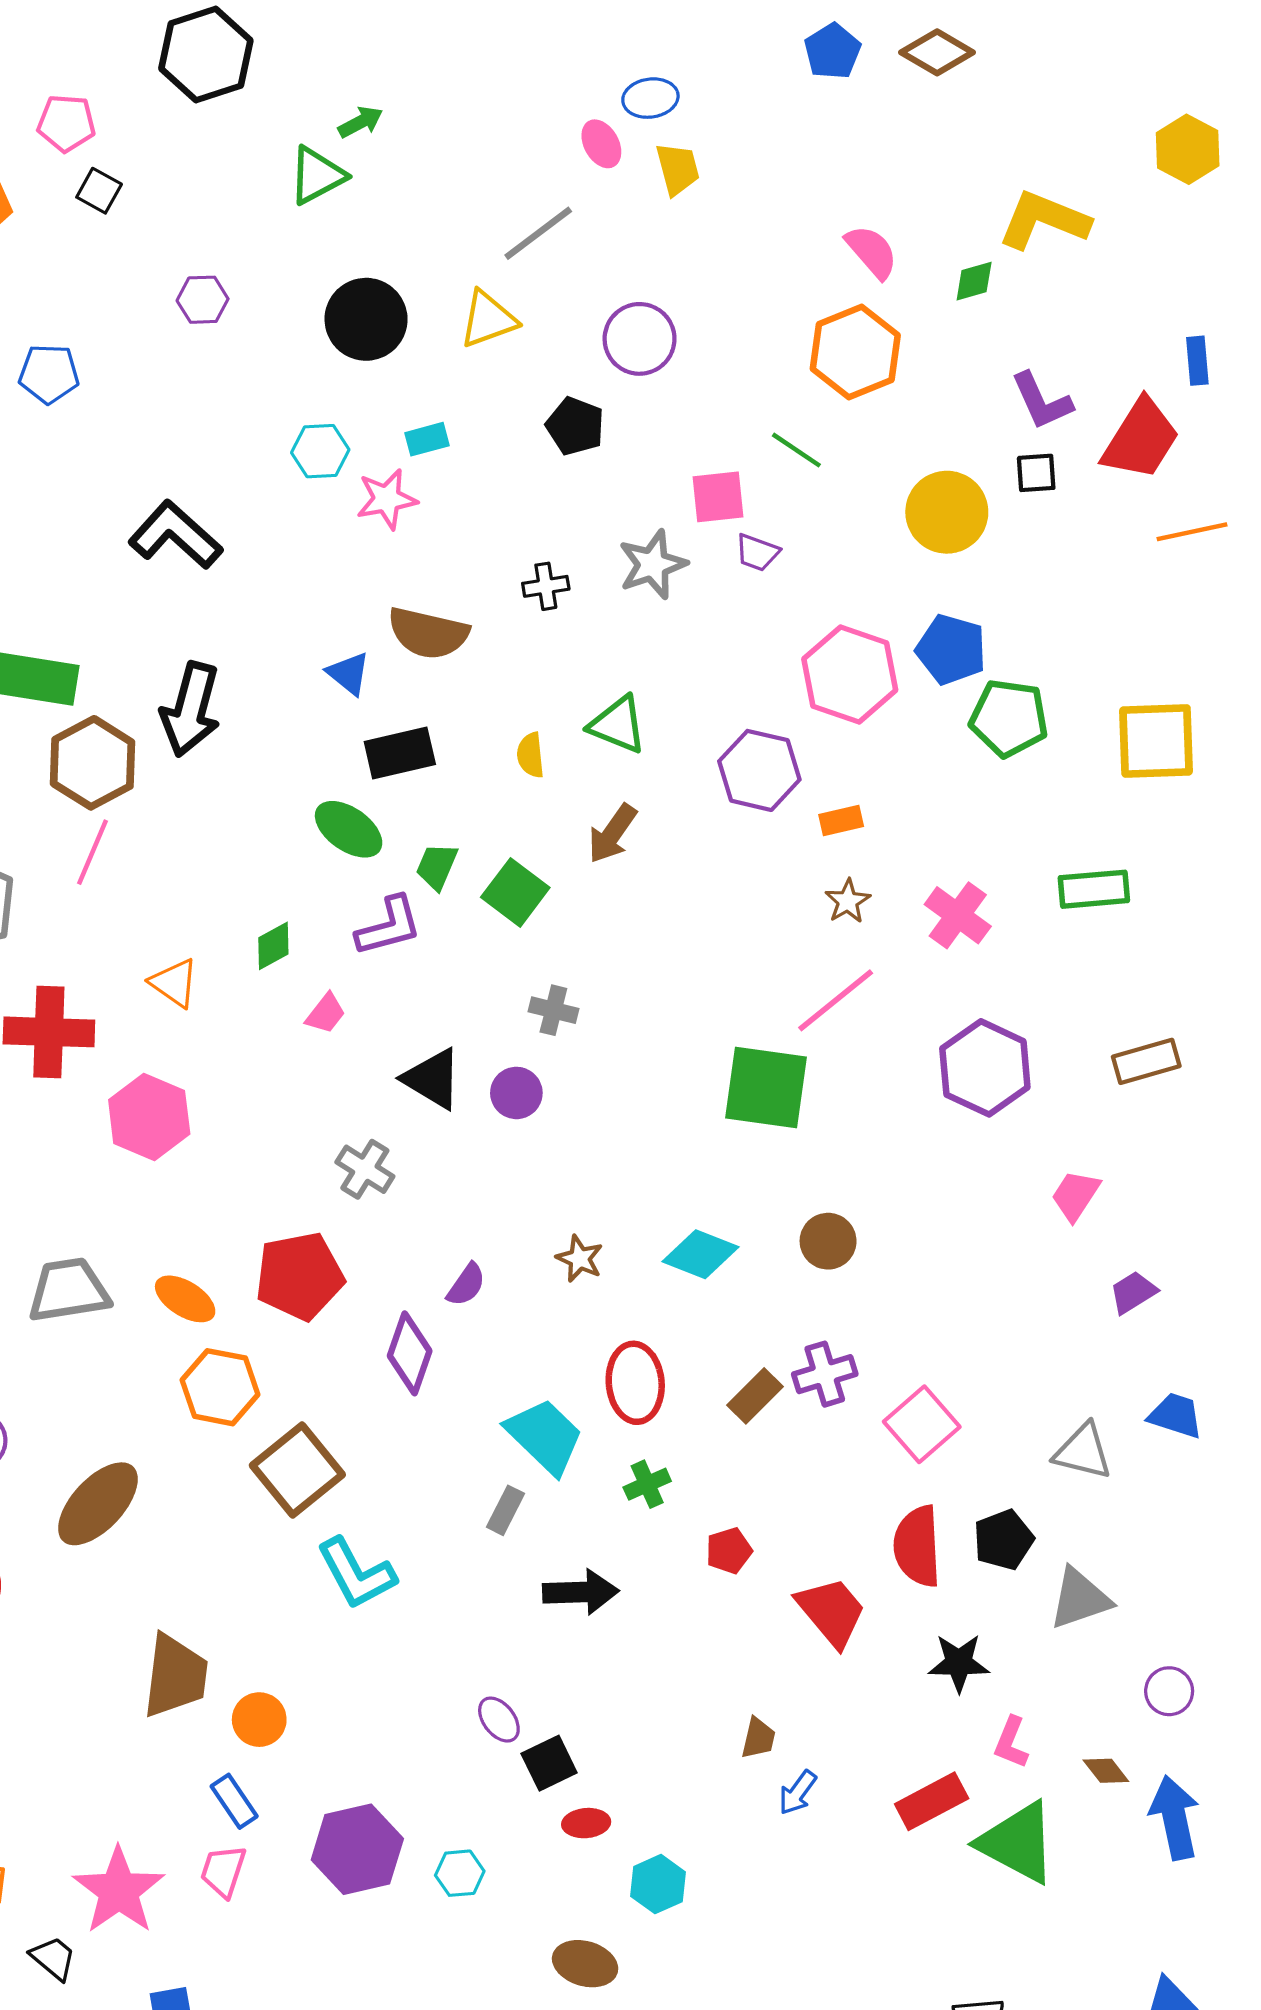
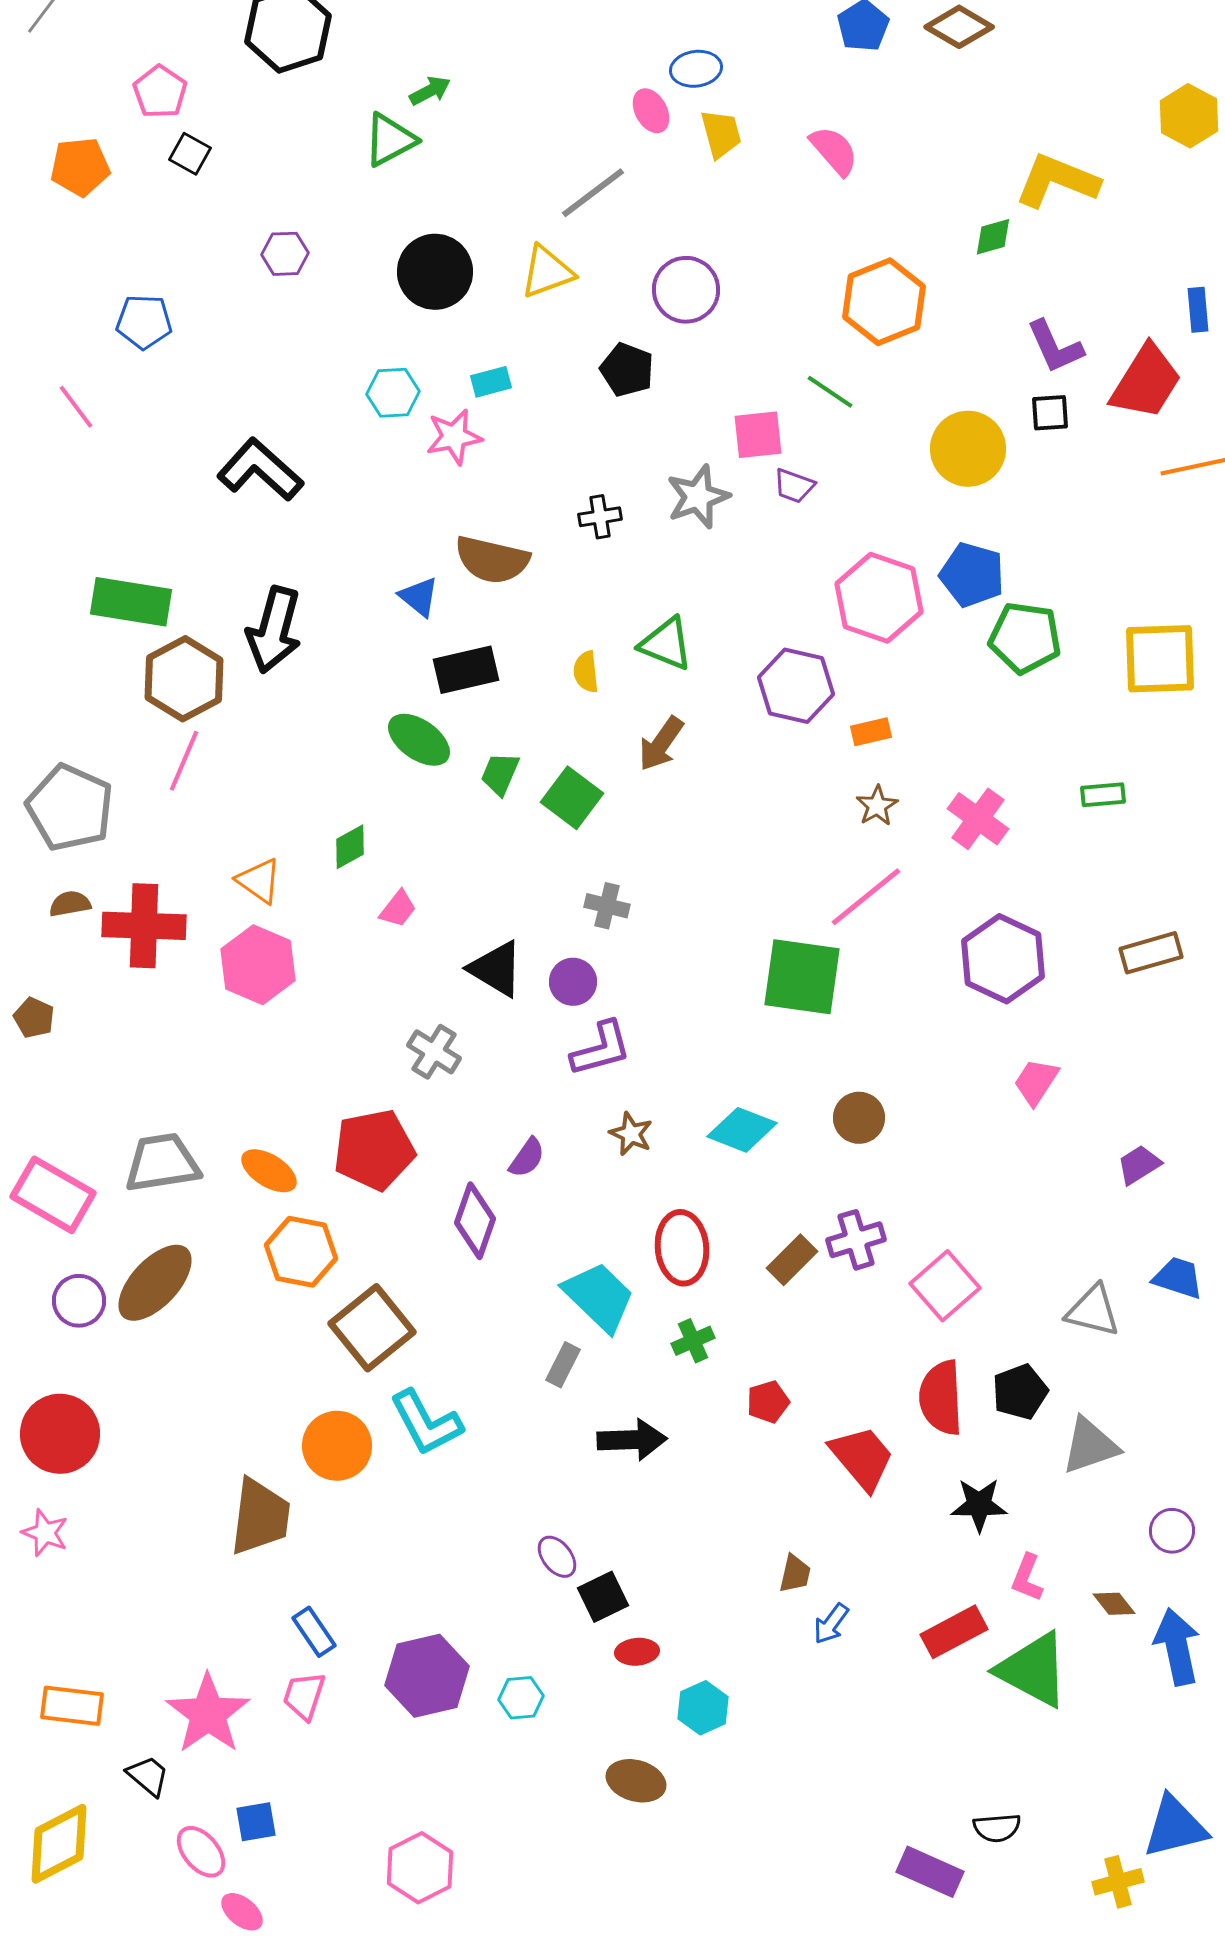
pink pentagon: (66, 123) -> (160, 92), turned 30
pink semicircle: (872, 252) -> (834, 151), moved
green rectangle: (1094, 889) -> (1103, 795), size x0.7
purple L-shape: (389, 926) -> (601, 1049), moved
pink hexagon: (149, 1117) -> (258, 965), moved
pink trapezoid: (1075, 1195) -> (1036, 1082), moved
brown ellipse: (98, 1504) -> (155, 1283), moved
orange circle: (259, 1720) -> (337, 1446), moved, size x1.4

